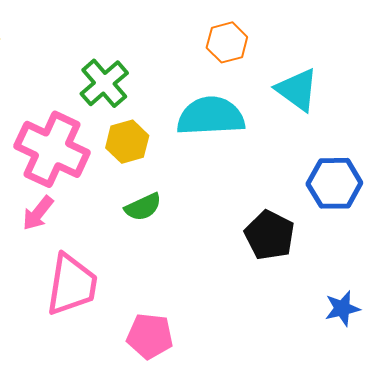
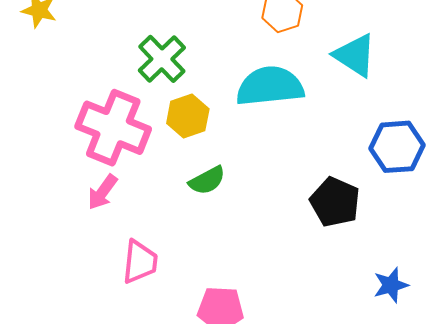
pink trapezoid: (72, 285) -> (140, 262), size x0.7
blue star: (342, 308) -> (391, 285), moved

